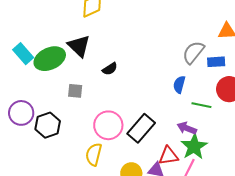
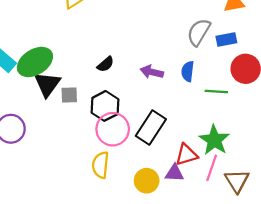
black triangle: (79, 46) -> (47, 84), moved, turned 30
black hexagon: (48, 125) -> (105, 106), moved
purple arrow: (187, 128) -> (152, 72), moved

